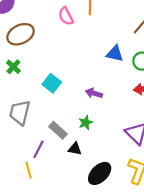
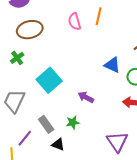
cyan square: (52, 83) -> (49, 80), size x1.4

